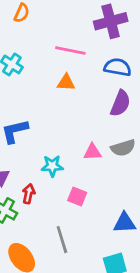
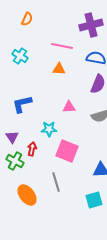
pink triangle: (93, 152) -> (69, 107), moved
pink square: (77, 197) -> (67, 151), size x1.6

